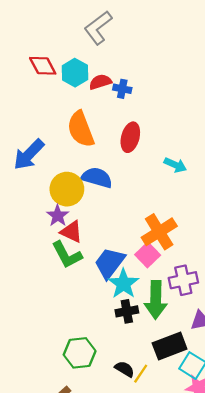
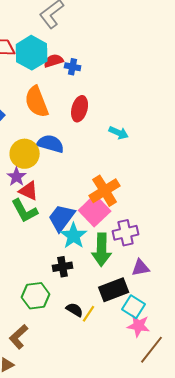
cyan hexagon: (75, 73) -> (32, 53), size x1.4
pink square: (148, 255) -> (95, 211), size x1.4
black cross: (127, 311) -> (63, 267), moved

